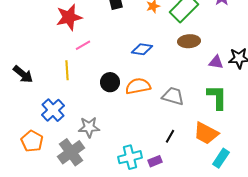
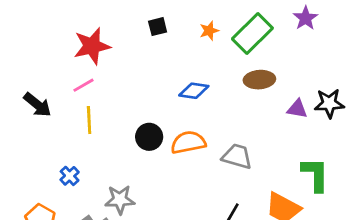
pink line: (83, 45) -> (84, 85), moved
black arrow: (23, 74) -> (37, 105), moved
green L-shape: (217, 97) -> (315, 175), moved
blue cross: (53, 110) -> (70, 176), size x0.6

